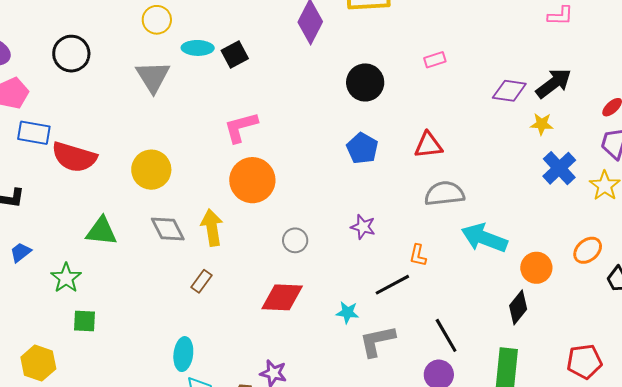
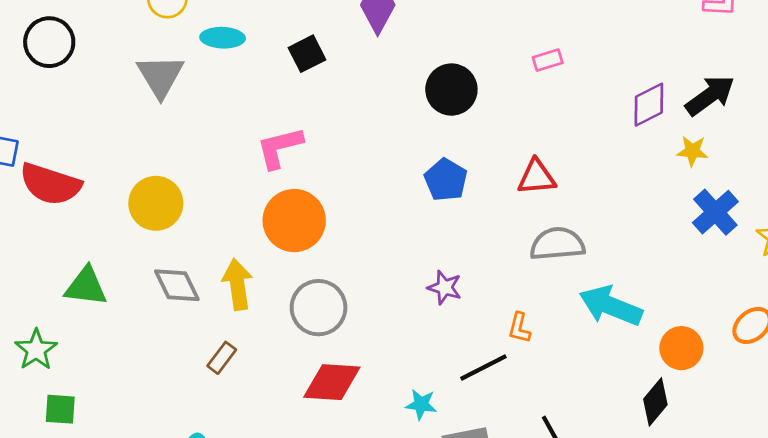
black square: (235, 54) -> (307, 54), moved
purple diamond: (509, 91) -> (649, 105), turned -36
gray circle: (295, 240) -> (319, 308), moved, size x1.6

